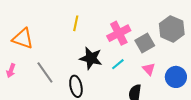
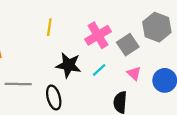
gray line: (45, 72) -> (18, 84), turned -50

